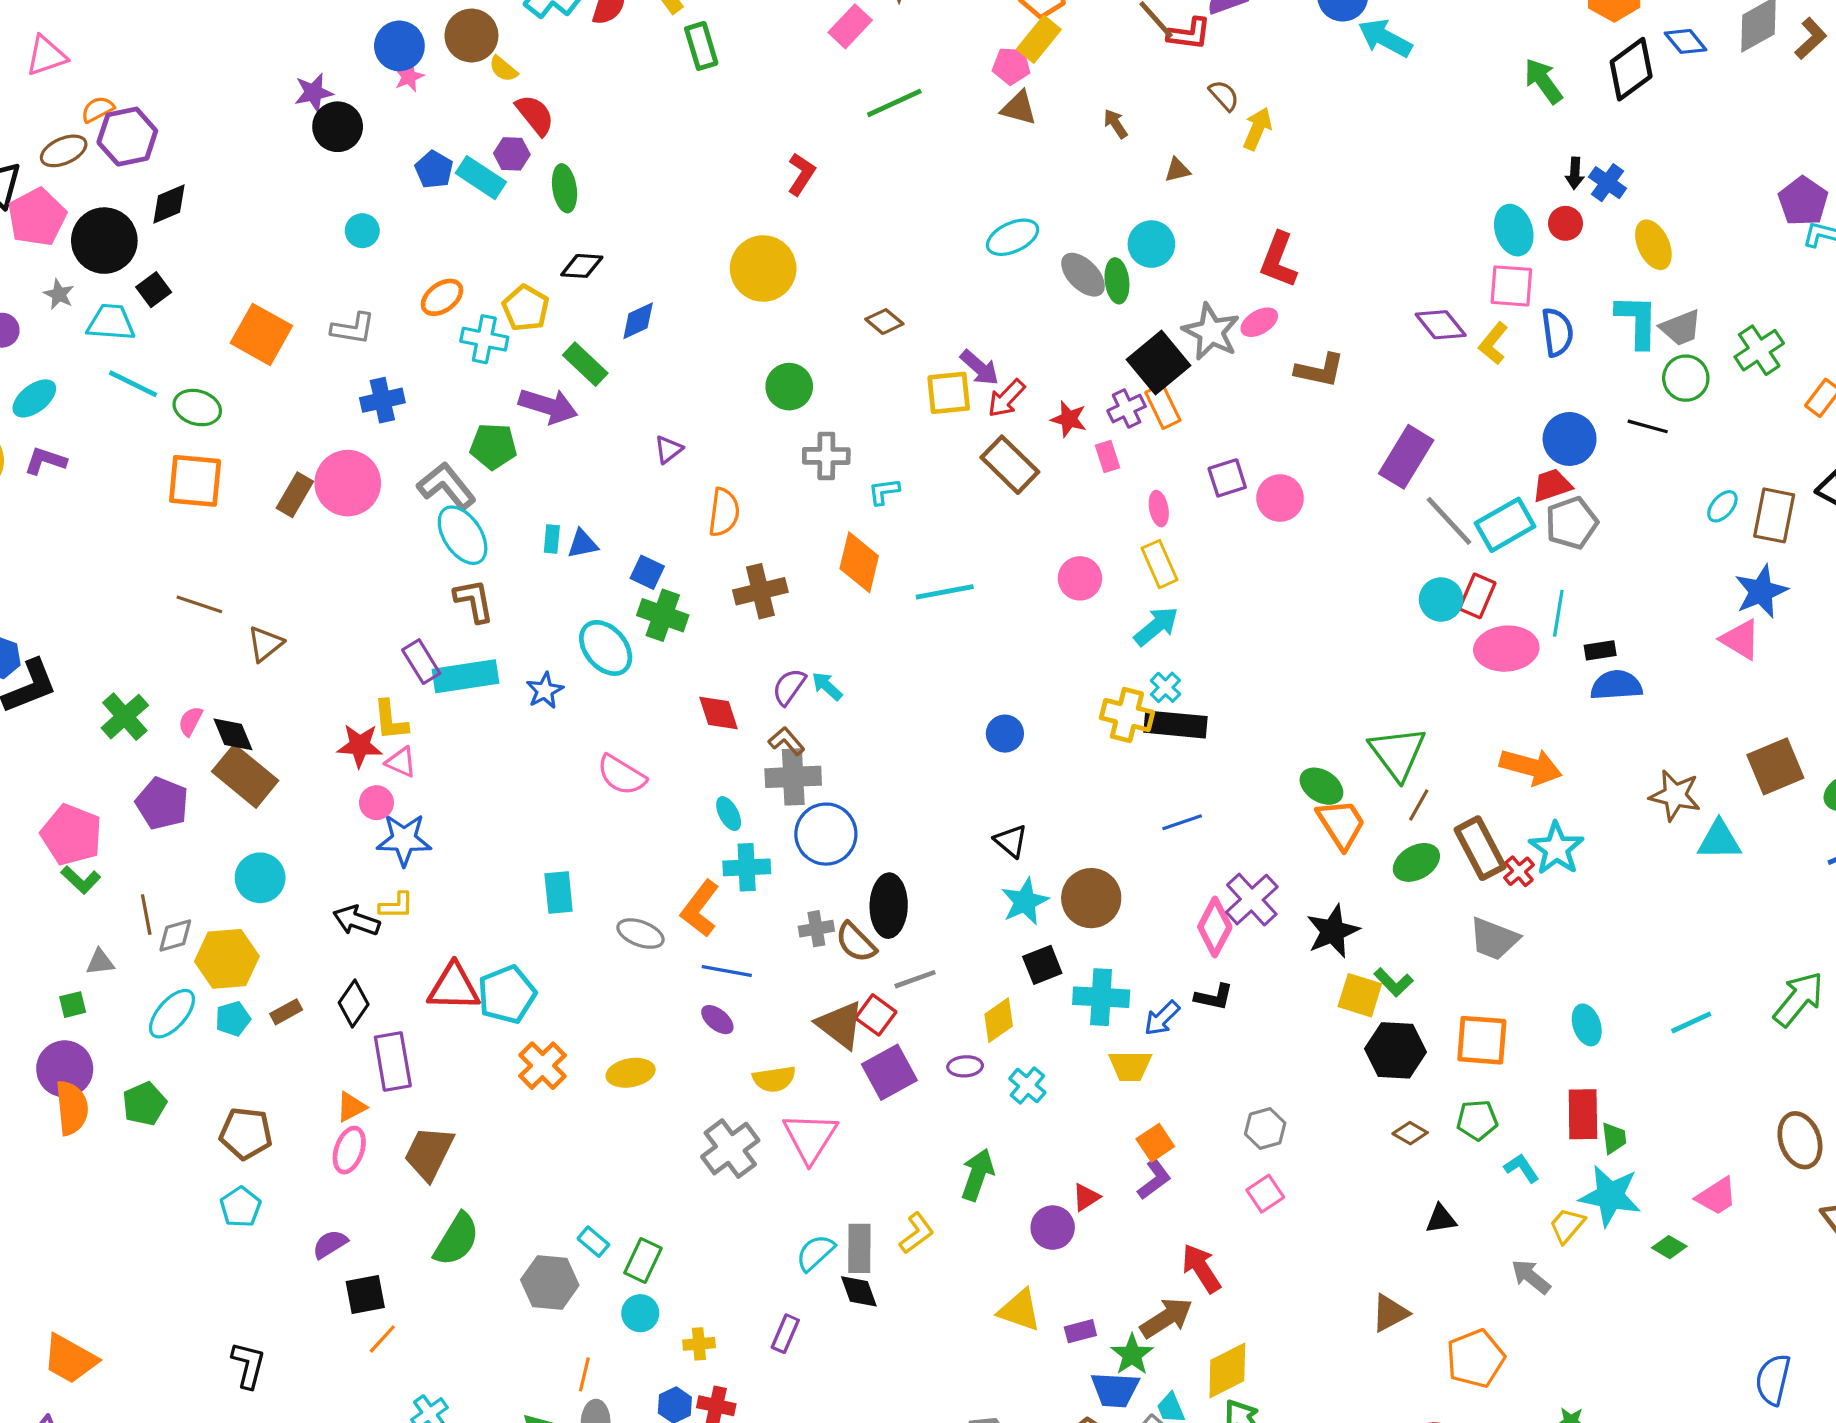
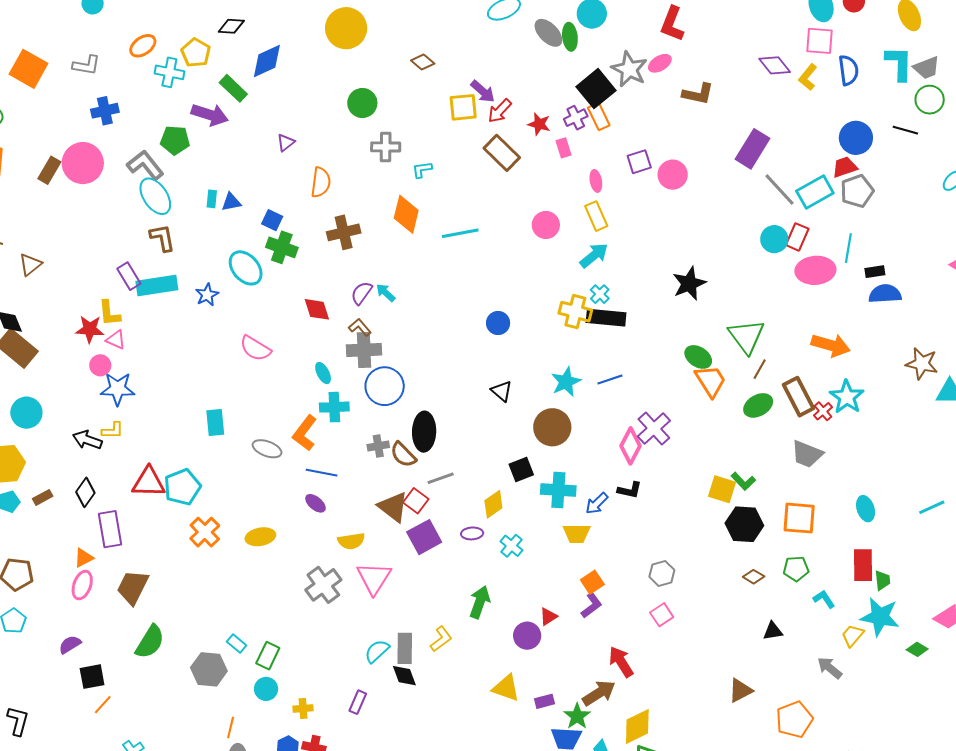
blue diamond: (638, 321) -> (267, 61), size x1.4
cyan star: (1025, 902) -> (566, 382), moved
black star: (1333, 931) -> (689, 284), moved

